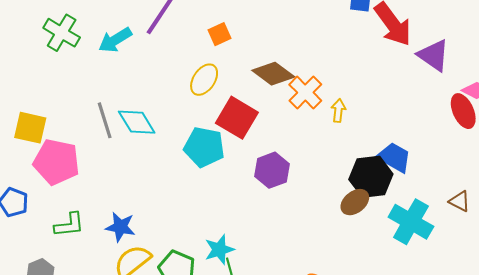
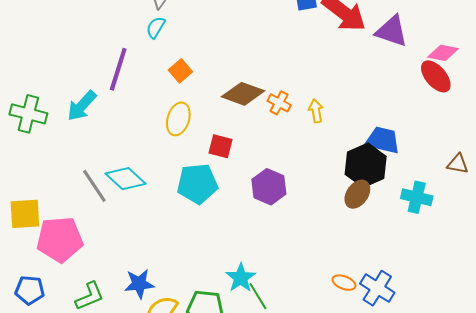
orange cross: (305, 93) -> (279, 103), size x0.7
red square: (237, 118) -> (220, 146), size x0.6
cyan cross: (411, 222) -> (417, 197), size x0.7

